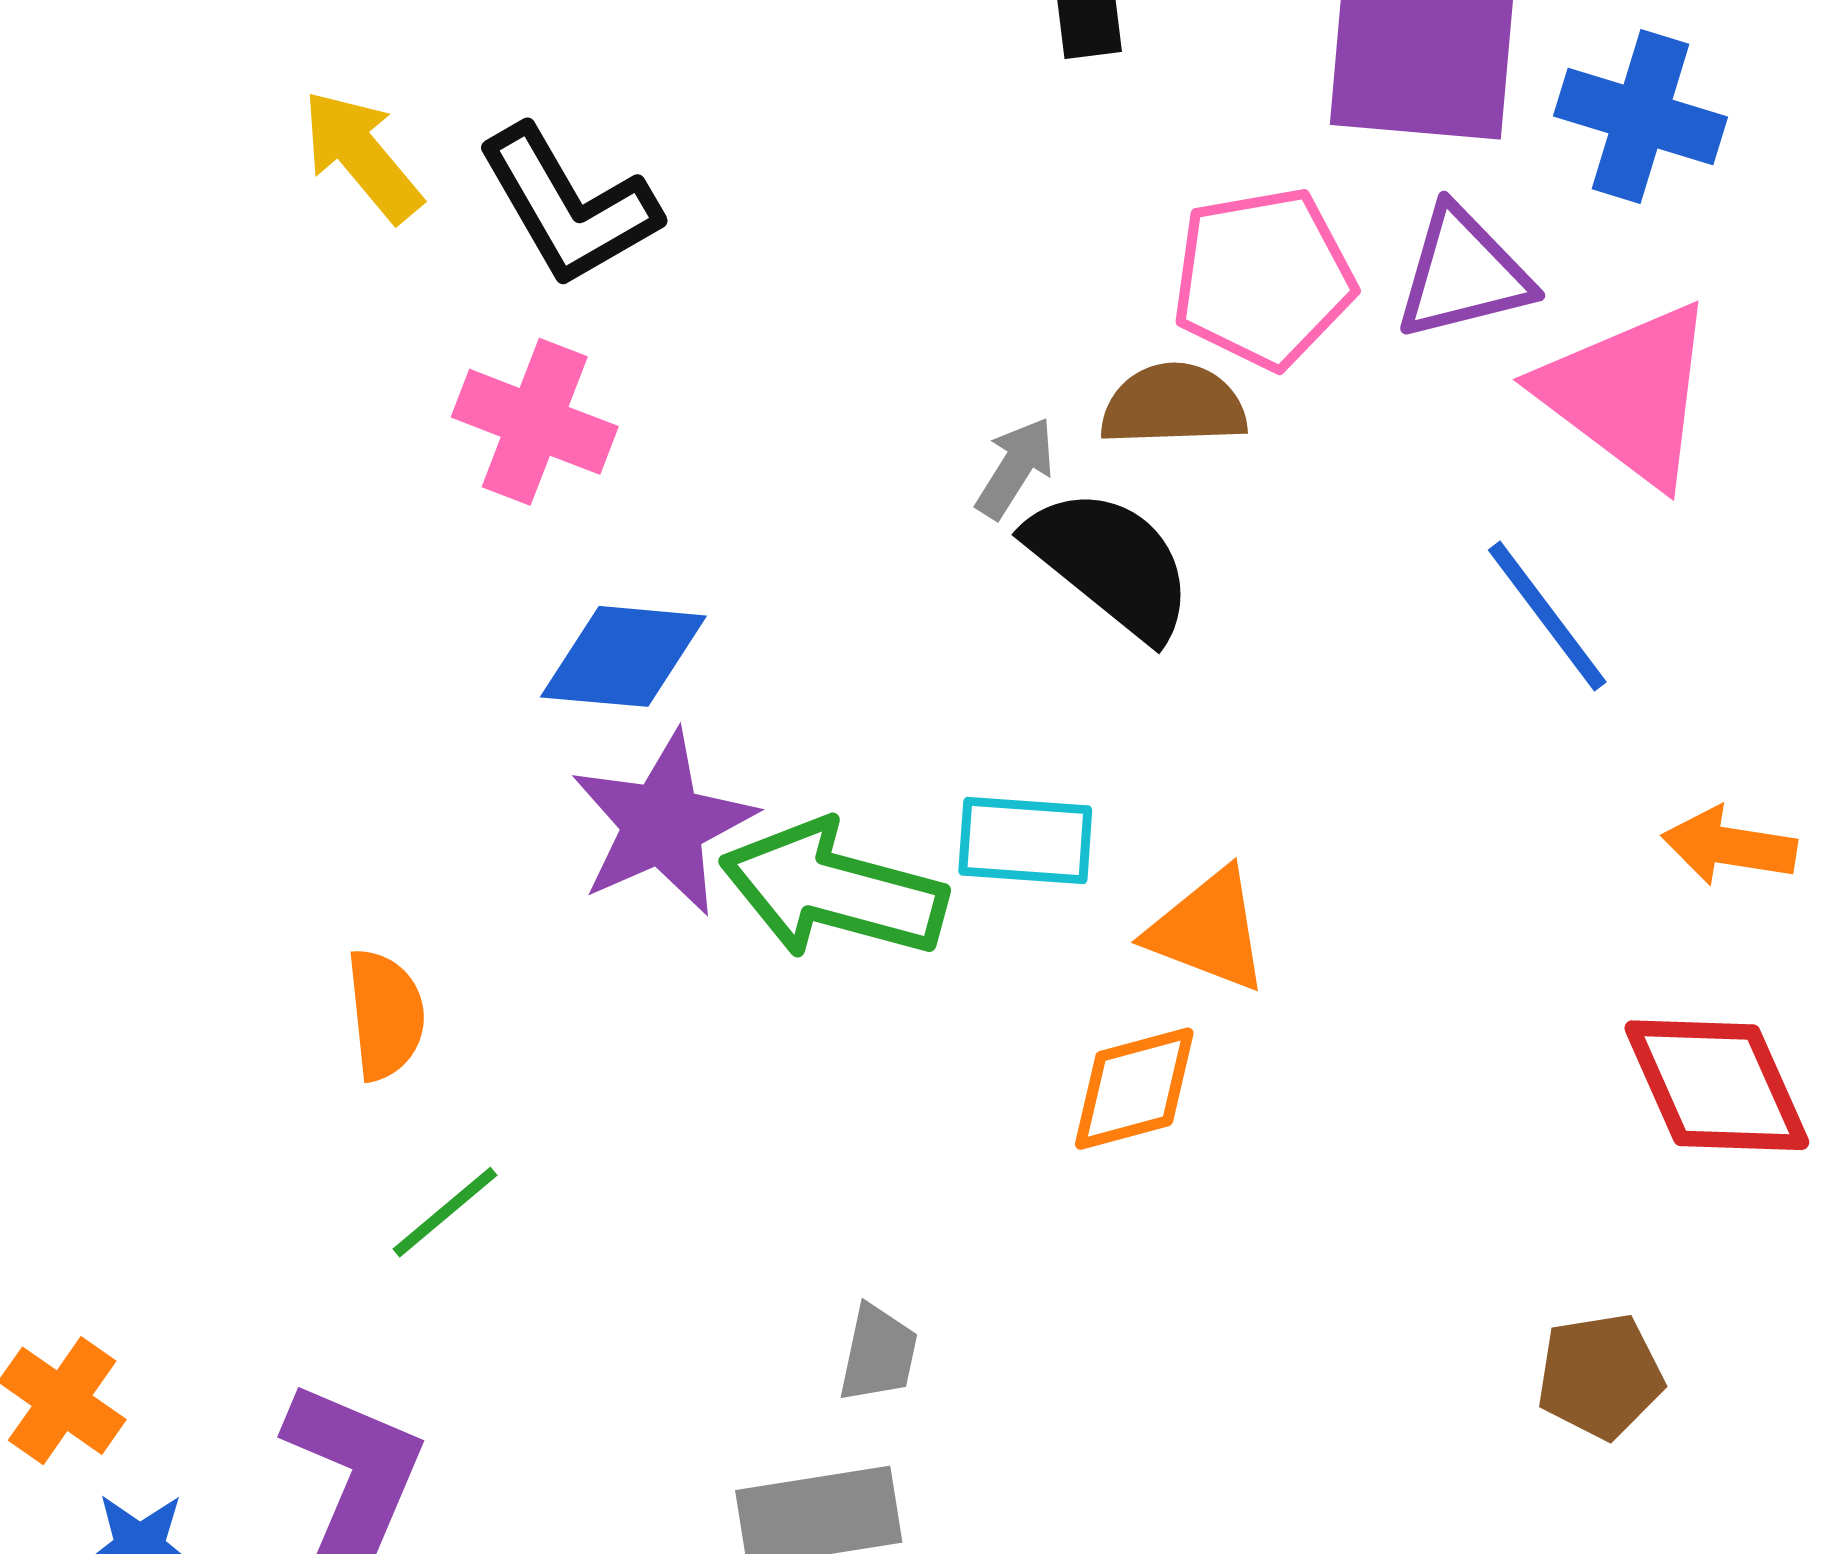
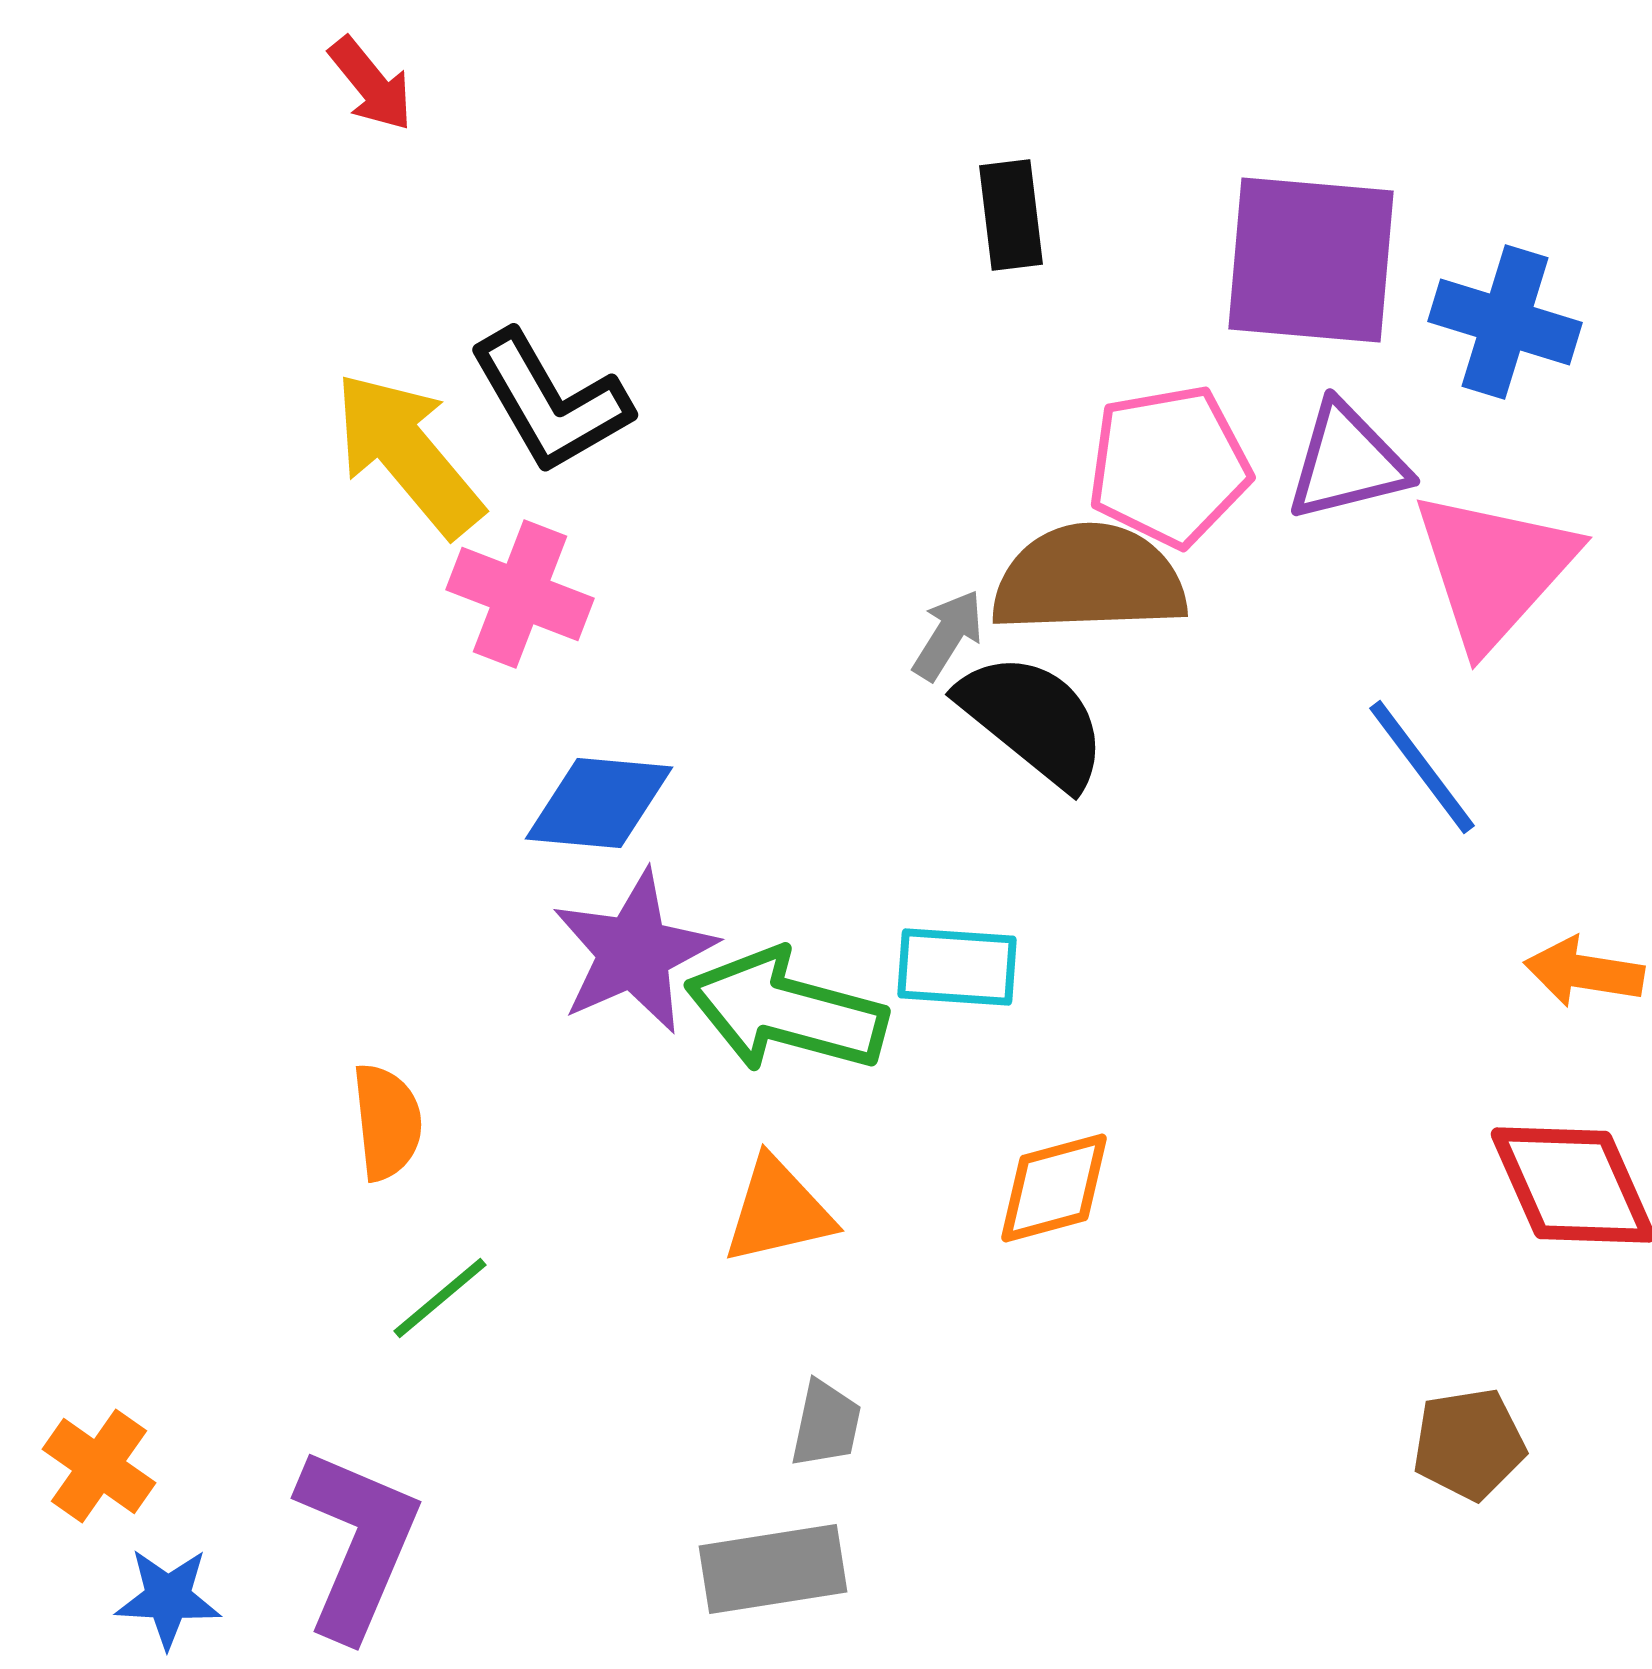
yellow arrow: (362, 156) -> (408, 454), moved, size x1.4
pink triangle: (1628, 394) -> (1494, 569), turned 35
brown semicircle: (1173, 405) -> (1089, 579), size x1.5
orange triangle: (1208, 930) -> (778, 1211), moved, turned -34

